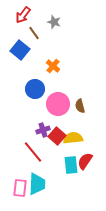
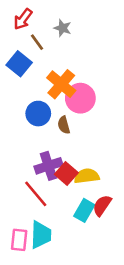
orange cross: (53, 66) -> (61, 84), size x1.6
pink circle: (58, 104) -> (80, 98), moved
brown semicircle: (80, 106) -> (64, 125), moved
purple cross: (43, 130) -> (48, 166), size x1.5
cyan rectangle: (71, 165) -> (84, 210), turned 36

